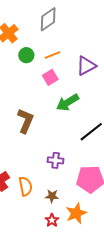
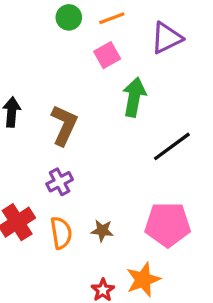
green arrow: (67, 102) -> (134, 97), turned 130
purple cross: (56, 160) -> (60, 182), moved, turned -35
brown star: (52, 196) -> (102, 231), moved

